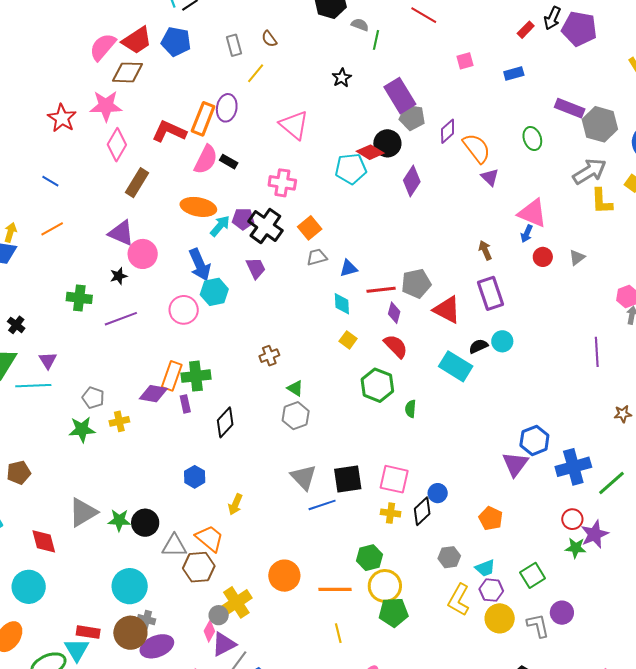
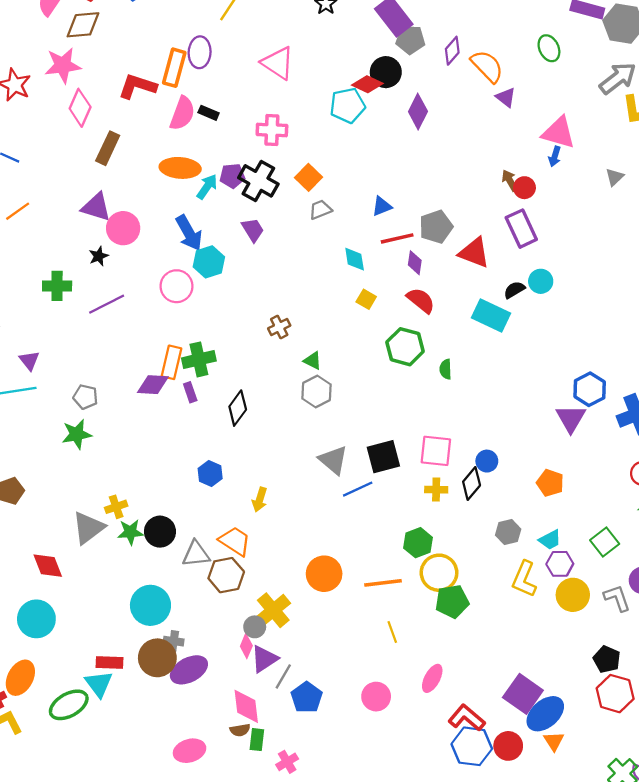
red circle: (543, 257) -> (524, 188), moved
blue triangle: (349, 268) -> (382, 206), moved
yellow cross: (119, 421) -> (116, 507), moved

